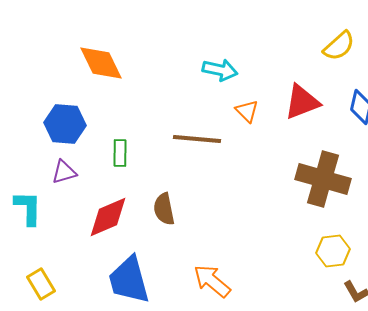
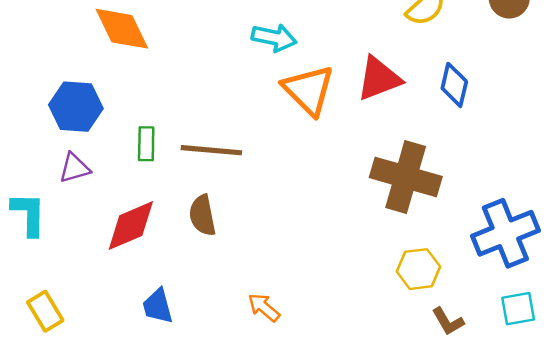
orange triangle: (247, 111) -> (309, 90), size x1.8
brown line: (197, 139) -> (211, 150), moved
blue trapezoid: (129, 280) -> (158, 306), size x0.6
orange arrow: (212, 281) -> (264, 307), size x0.7

